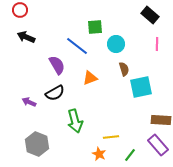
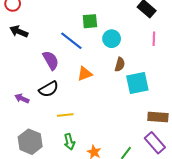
brown semicircle: (124, 69) -> (120, 64), turned 32
green arrow: (75, 121) -> (69, 142), moved, size x0.7
yellow line: (111, 137) -> (65, 115), moved

